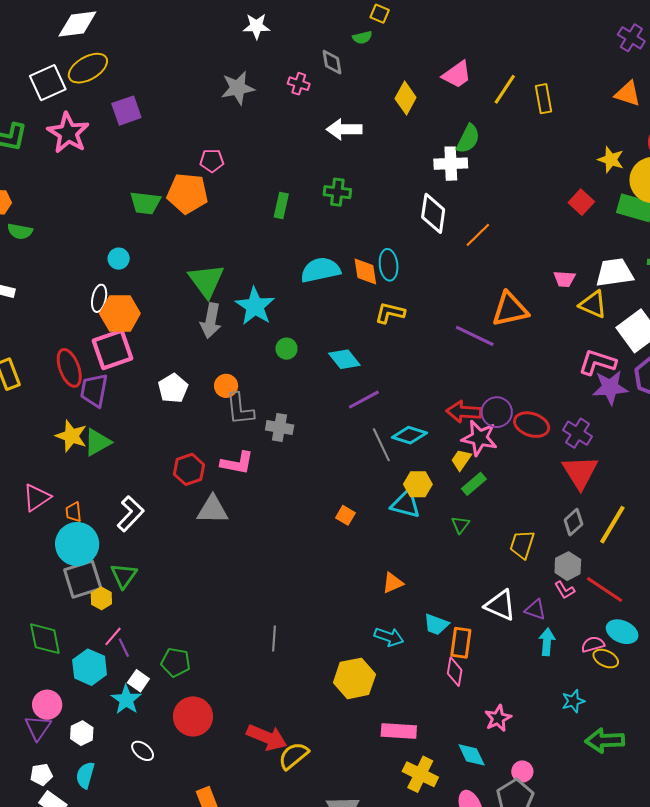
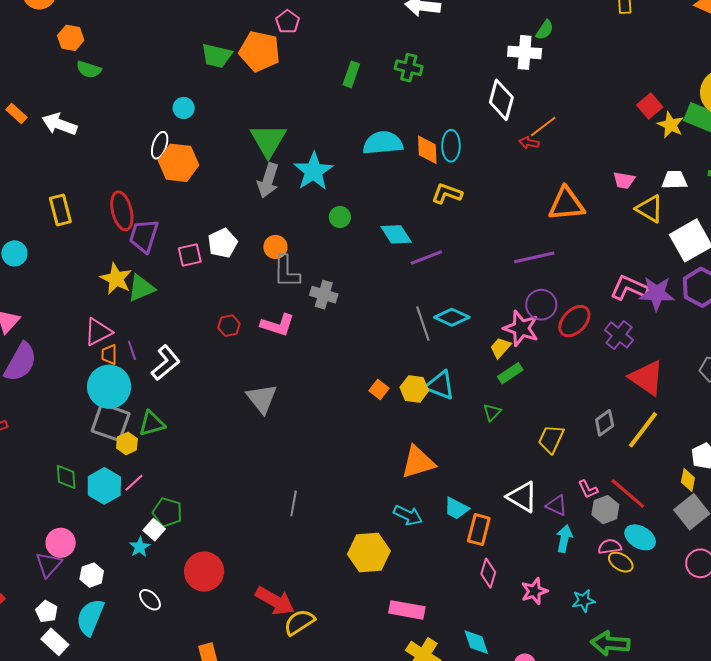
green semicircle: (468, 139) -> (545, 30), size x0.7
yellow star: (611, 160) -> (671, 125), moved
pink pentagon: (212, 161) -> (288, 22), turned 30
white trapezoid: (614, 273) -> (674, 180), size x0.7
purple line: (475, 336) -> (534, 257), moved, turned -45
pink square: (112, 349) -> (190, 255), moved, size x0.6
pink L-shape: (597, 362) -> (629, 288), moved
purple line: (364, 400) -> (426, 258), moved
red arrow: (464, 412) -> (529, 143), moved, size x0.6
red ellipse: (532, 425) -> (574, 321), turned -72
red hexagon: (189, 469) -> (229, 326), size x0.7
red triangle: (580, 472) -> (647, 378), moved, turned -30
yellow hexagon: (418, 484) -> (414, 389), moved
pink triangle: (37, 498) -> (98, 332), moved
gray triangle: (213, 510) -> (262, 398), moved, turned 44
gray hexagon: (568, 566) -> (605, 510), moved
green triangle: (124, 576) -> (152, 424), turned 32
gray square: (83, 579) -> (111, 422), turned 30
orange triangle: (393, 583) -> (418, 462), size x1.6
green diamond: (45, 639) -> (66, 477), size x0.7
purple line: (124, 648) -> (132, 350), moved
green pentagon: (176, 662) -> (167, 512), moved
cyan hexagon: (90, 667) -> (104, 486), moved
pink diamond: (455, 672) -> (488, 573), moved
cyan star: (126, 700) -> (140, 547), size x0.7
pink star: (498, 718) -> (534, 591), moved
white pentagon: (41, 775) -> (47, 612), turned 30
cyan semicircle: (85, 775) -> (90, 617), size x1.4

